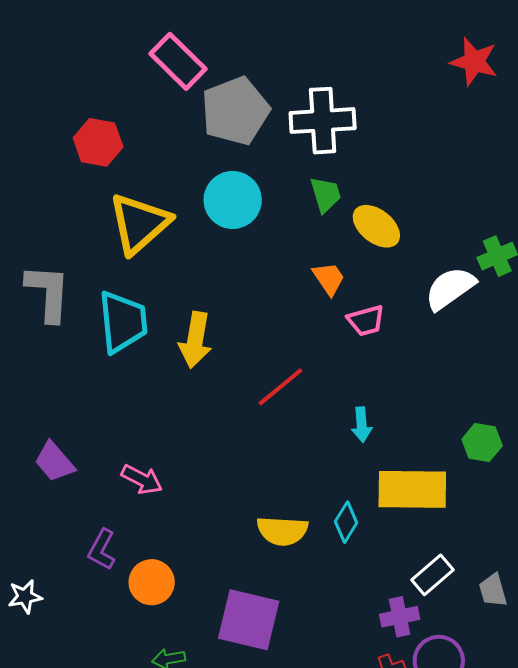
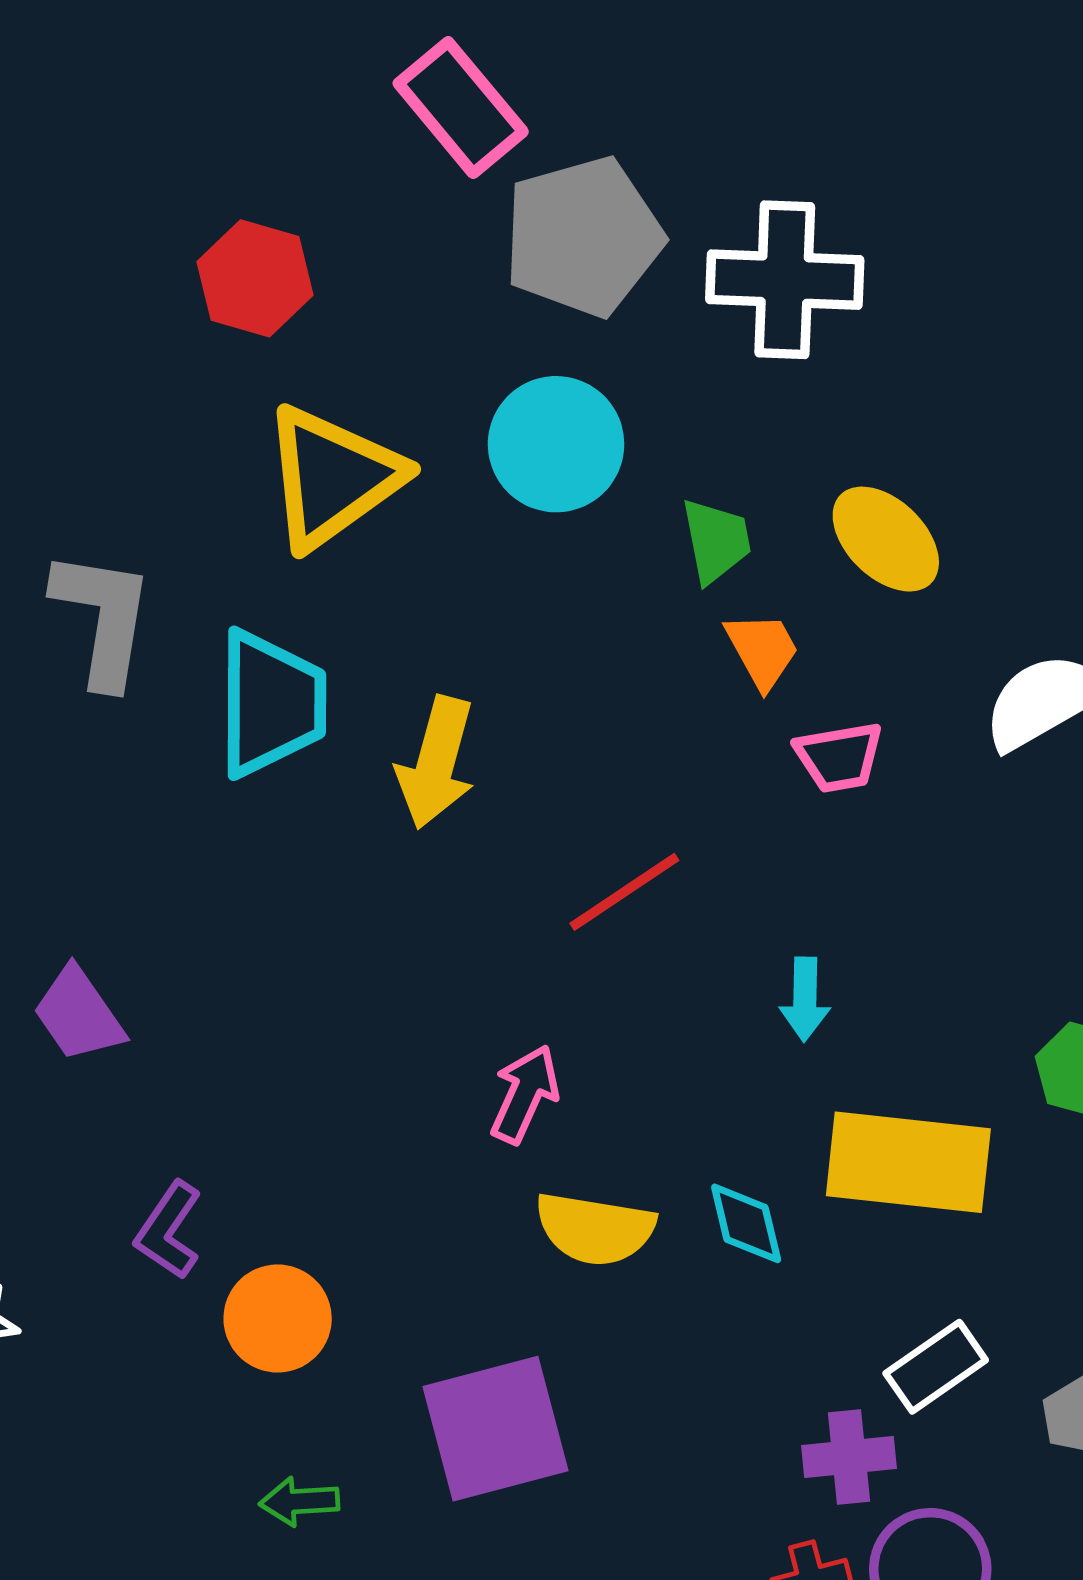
green trapezoid: (326, 195) -> (716, 541), moved
pink arrow: (142, 479) -> (525, 1094), moved, turned -99
cyan diamond: (346, 522) -> (746, 1223), turned -51
purple square: (249, 620) -> (496, 1429), turned -34

